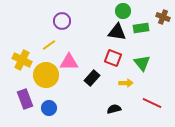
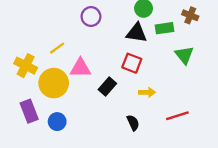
purple circle: (62, 21) -> (91, 17), moved
green triangle: (142, 63) -> (184, 55), moved
red line: (152, 103) -> (177, 116), turned -42
black semicircle: (114, 109) -> (133, 123), turned 80

